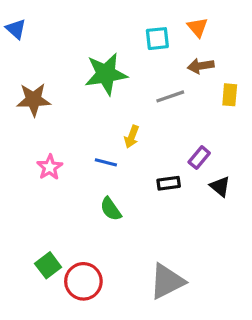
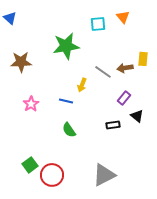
brown arrow: (201, 66) -> (125, 68), moved
gray line: (170, 96) -> (103, 72), moved, turned 54
black rectangle: (169, 183) -> (113, 125), moved

